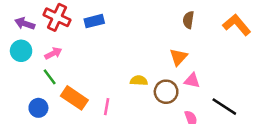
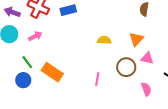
green line: (50, 77) -> (27, 62), moved
yellow semicircle: (139, 81) -> (104, 40), moved
pink line: (107, 107) -> (97, 79), moved

